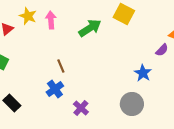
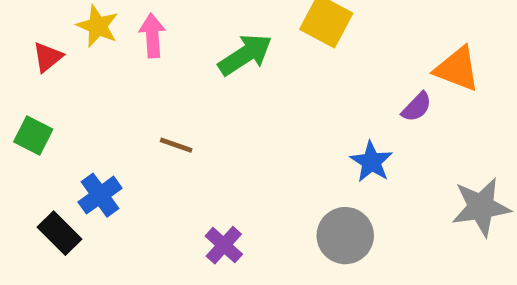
brown line: (61, 66) -> (176, 145), turned -48
blue cross: (55, 89) -> (100, 195), moved

